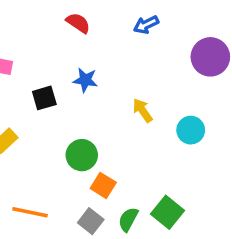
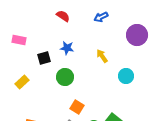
yellow arrow: (142, 110) -> (102, 56), moved
green circle: (82, 155) -> (65, 77), moved

